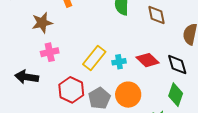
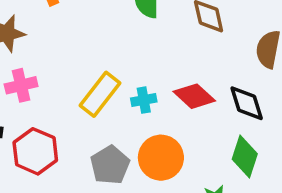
red hexagon: (71, 90) -> (35, 151), moved

